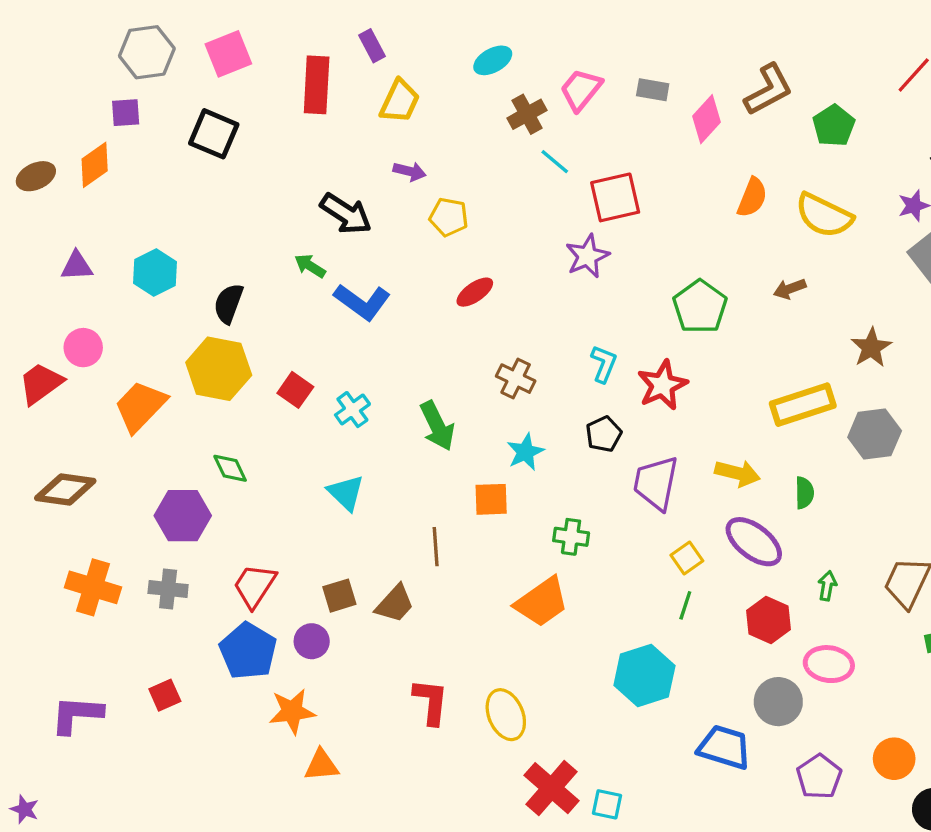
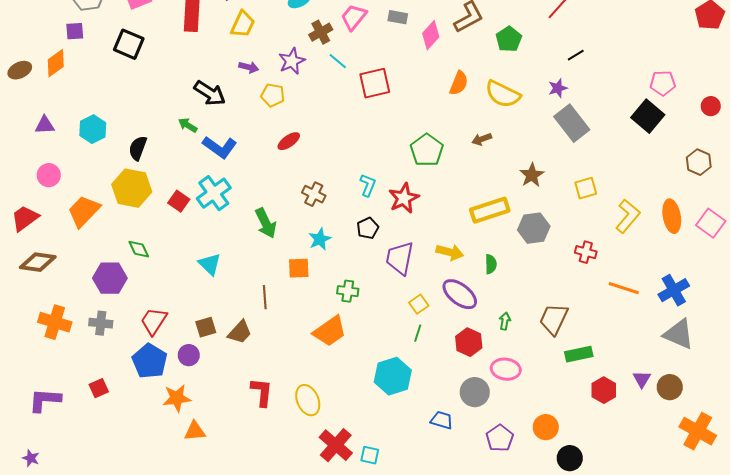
purple star: (587, 256) -> (292, 61), moved
red trapezoid: (41, 383) -> (25, 218), moved
cyan cross: (352, 410) -> (214, 193), moved, size x1.6
blue trapezoid: (724, 747) -> (442, 420), size x0.7
purple star: (24, 809) -> (31, 458), moved

